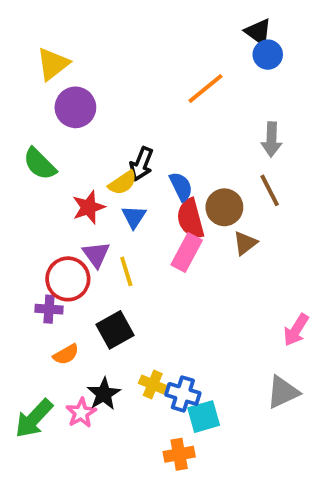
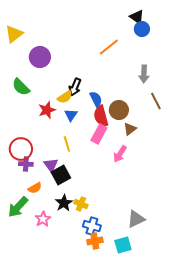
yellow triangle: (53, 64) -> (14, 34), moved
brown line: (270, 190) -> (156, 101), moved
purple triangle: (96, 254) -> (51, 165), moved
red circle: (68, 279) -> (21, 149), moved
pink arrow: (296, 330) -> (120, 154), moved
gray triangle: (283, 392) -> (136, 219), moved
black star: (104, 394) -> (64, 203), moved
blue cross: (183, 394) -> (92, 226), moved
cyan square: (204, 417) -> (123, 245), moved
green arrow: (34, 418) -> (18, 207), moved

